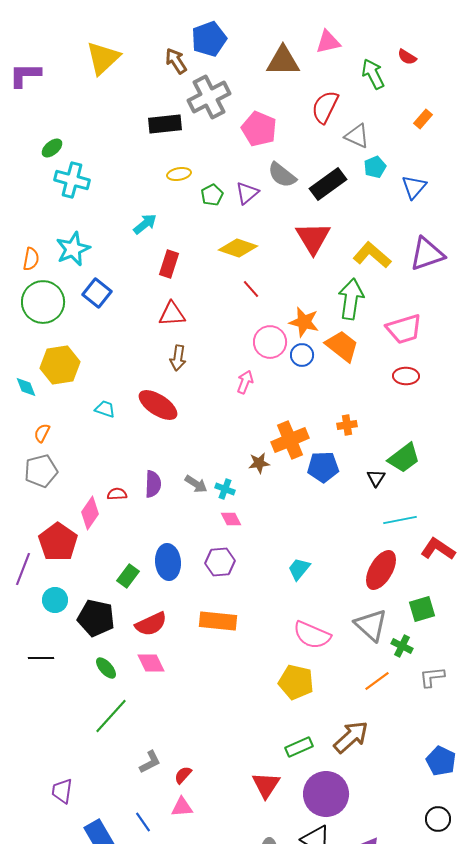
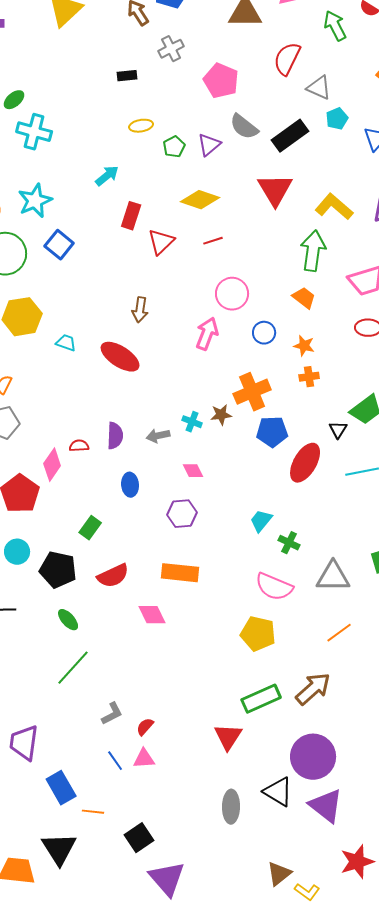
gray cross: (209, 97) -> (171, 49), size x0.6
black rectangle: (165, 124) -> (127, 76), size x0.6
red line: (251, 289) -> (213, 241), turned -66
red triangle: (172, 314) -> (161, 242), moved, turned -40
orange star: (304, 322) -> (304, 346), moved, size x0.7
orange trapezoid: (342, 346) -> (304, 298), size x0.7
blue circle: (302, 355) -> (264, 333), moved
pink arrow: (245, 382) -> (207, 334), size x1.4
cyan trapezoid: (105, 409) -> (66, 343), moved
blue pentagon: (323, 467) -> (272, 432), moved
gray arrow: (196, 484) -> (158, 436), turned 135
cyan cross: (225, 489) -> (192, 422), moved
blue ellipse: (168, 562) -> (130, 485), moved, size x0.7
red ellipse: (381, 570) -> (305, 463), moved
gray triangle: (371, 625) -> (333, 577), turned -42
green cross: (402, 646) -> (289, 543), moved
pink diamond: (151, 663) -> (152, 615), moved
green rectangle: (299, 747) -> (261, 699), size x1.4
purple trapezoid: (62, 791) -> (24, 743), size x1.4
purple circle: (326, 794) -> (313, 757), moved
blue line: (143, 822) -> (115, 761), moved

